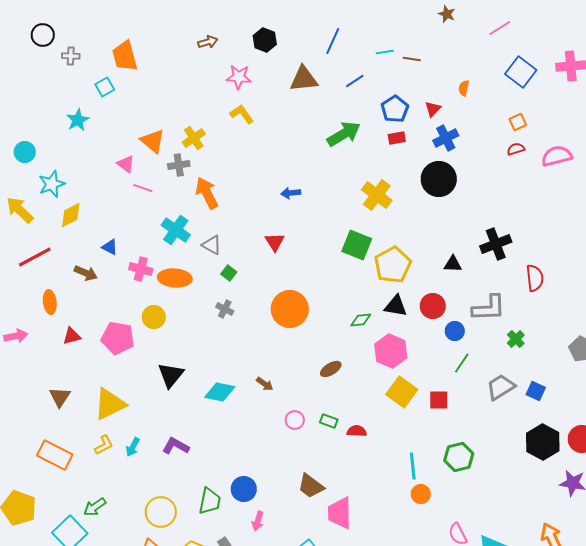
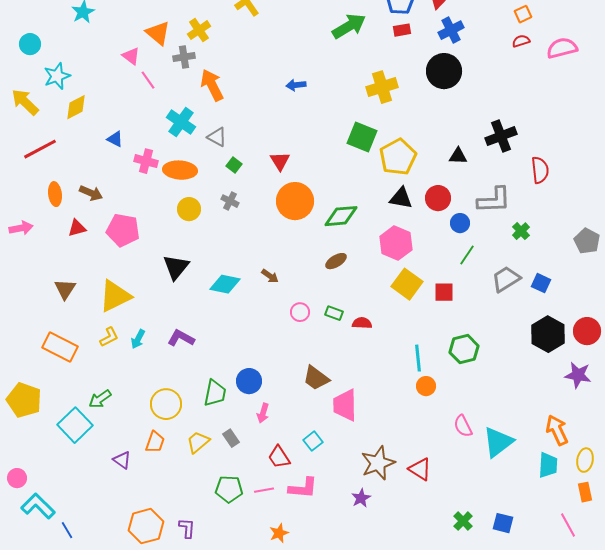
pink line: (143, 188) -> (148, 80), turned 36
yellow cross: (377, 195) -> (382, 87), turned 36
red triangle: (275, 242) -> (280, 161), moved
brown arrow: (86, 273) -> (91, 193), moved
yellow circle: (154, 317) -> (189, 209), moved
green diamond: (361, 320) -> (341, 216), moved, size x1.6

